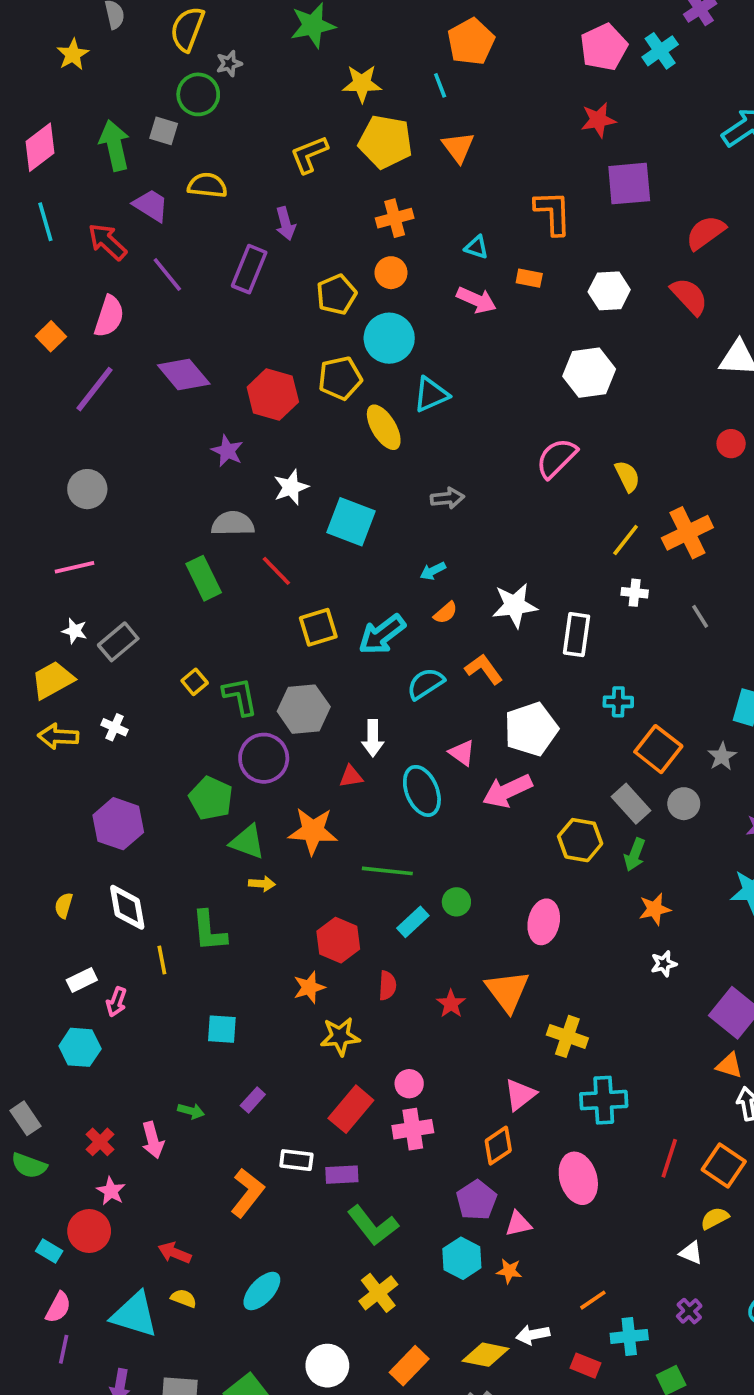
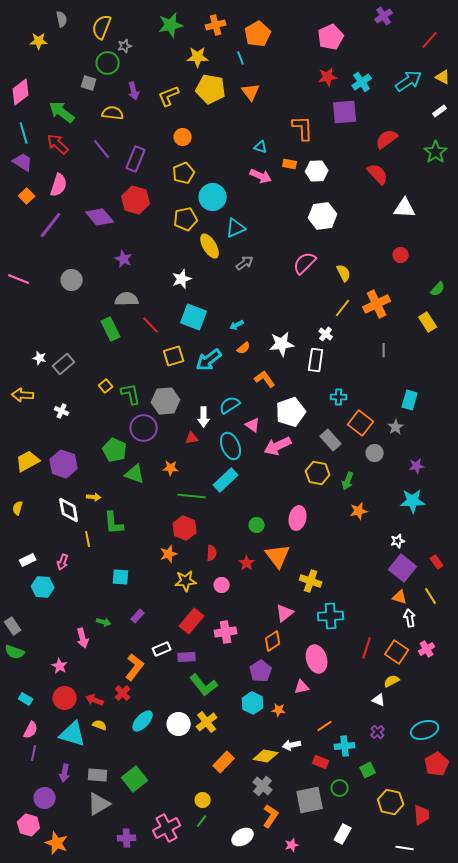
cyan cross: (660, 51) -> (362, 82), moved
yellow star: (73, 54) -> (39, 41), turned 30
green arrow: (115, 145) -> (62, 112), moved, turned -40
purple trapezoid: (151, 205) -> (23, 162), moved
orange cross: (395, 218) -> (216, 25), moved
purple arrow: (286, 224) -> (134, 91), moved
orange circle: (391, 273) -> (183, 137), moved
purple line: (167, 274) -> (102, 149), moved
white hexagon: (609, 291) -> (317, 171), moved
red hexagon: (273, 395) -> (136, 200), moved
white star: (291, 487) -> (182, 279), moved
gray circle: (87, 489) -> (72, 280), moved
gray arrow: (447, 498) -> (245, 263), moved, turned -30
cyan square: (351, 522) -> (194, 317), moved
pink line: (75, 567) -> (19, 279), moved, turned 35
white cross: (635, 593) -> (326, 334), moved, turned 32
gray line: (700, 616) -> (384, 350), turned 32
yellow trapezoid: (53, 680) -> (28, 461), moved
cyan semicircle: (426, 684) -> (230, 405), moved
yellow arrow: (58, 736) -> (23, 395), moved
gray rectangle: (631, 804) -> (331, 440), moved
orange star: (313, 831) -> (171, 468), size x0.6
green line: (387, 871) -> (192, 496), moved
yellow arrow: (262, 884) -> (94, 497), moved
green circle: (456, 902) -> (257, 525), moved
yellow semicircle: (64, 906) -> (18, 508), moved
cyan rectangle: (413, 922) -> (226, 480), moved, size x1.4
white star: (664, 964) -> (398, 541), moved
white rectangle: (82, 980) -> (28, 560), moved
pink circle: (409, 1084) -> (222, 585), moved
red cross: (100, 1142) -> (123, 693), moved
white rectangle: (296, 1160) -> (162, 649), turned -30
pink triangle: (518, 1224) -> (302, 687), moved
red circle: (89, 1231) -> (65, 698), moved
white circle: (327, 1366) -> (179, 724), moved

